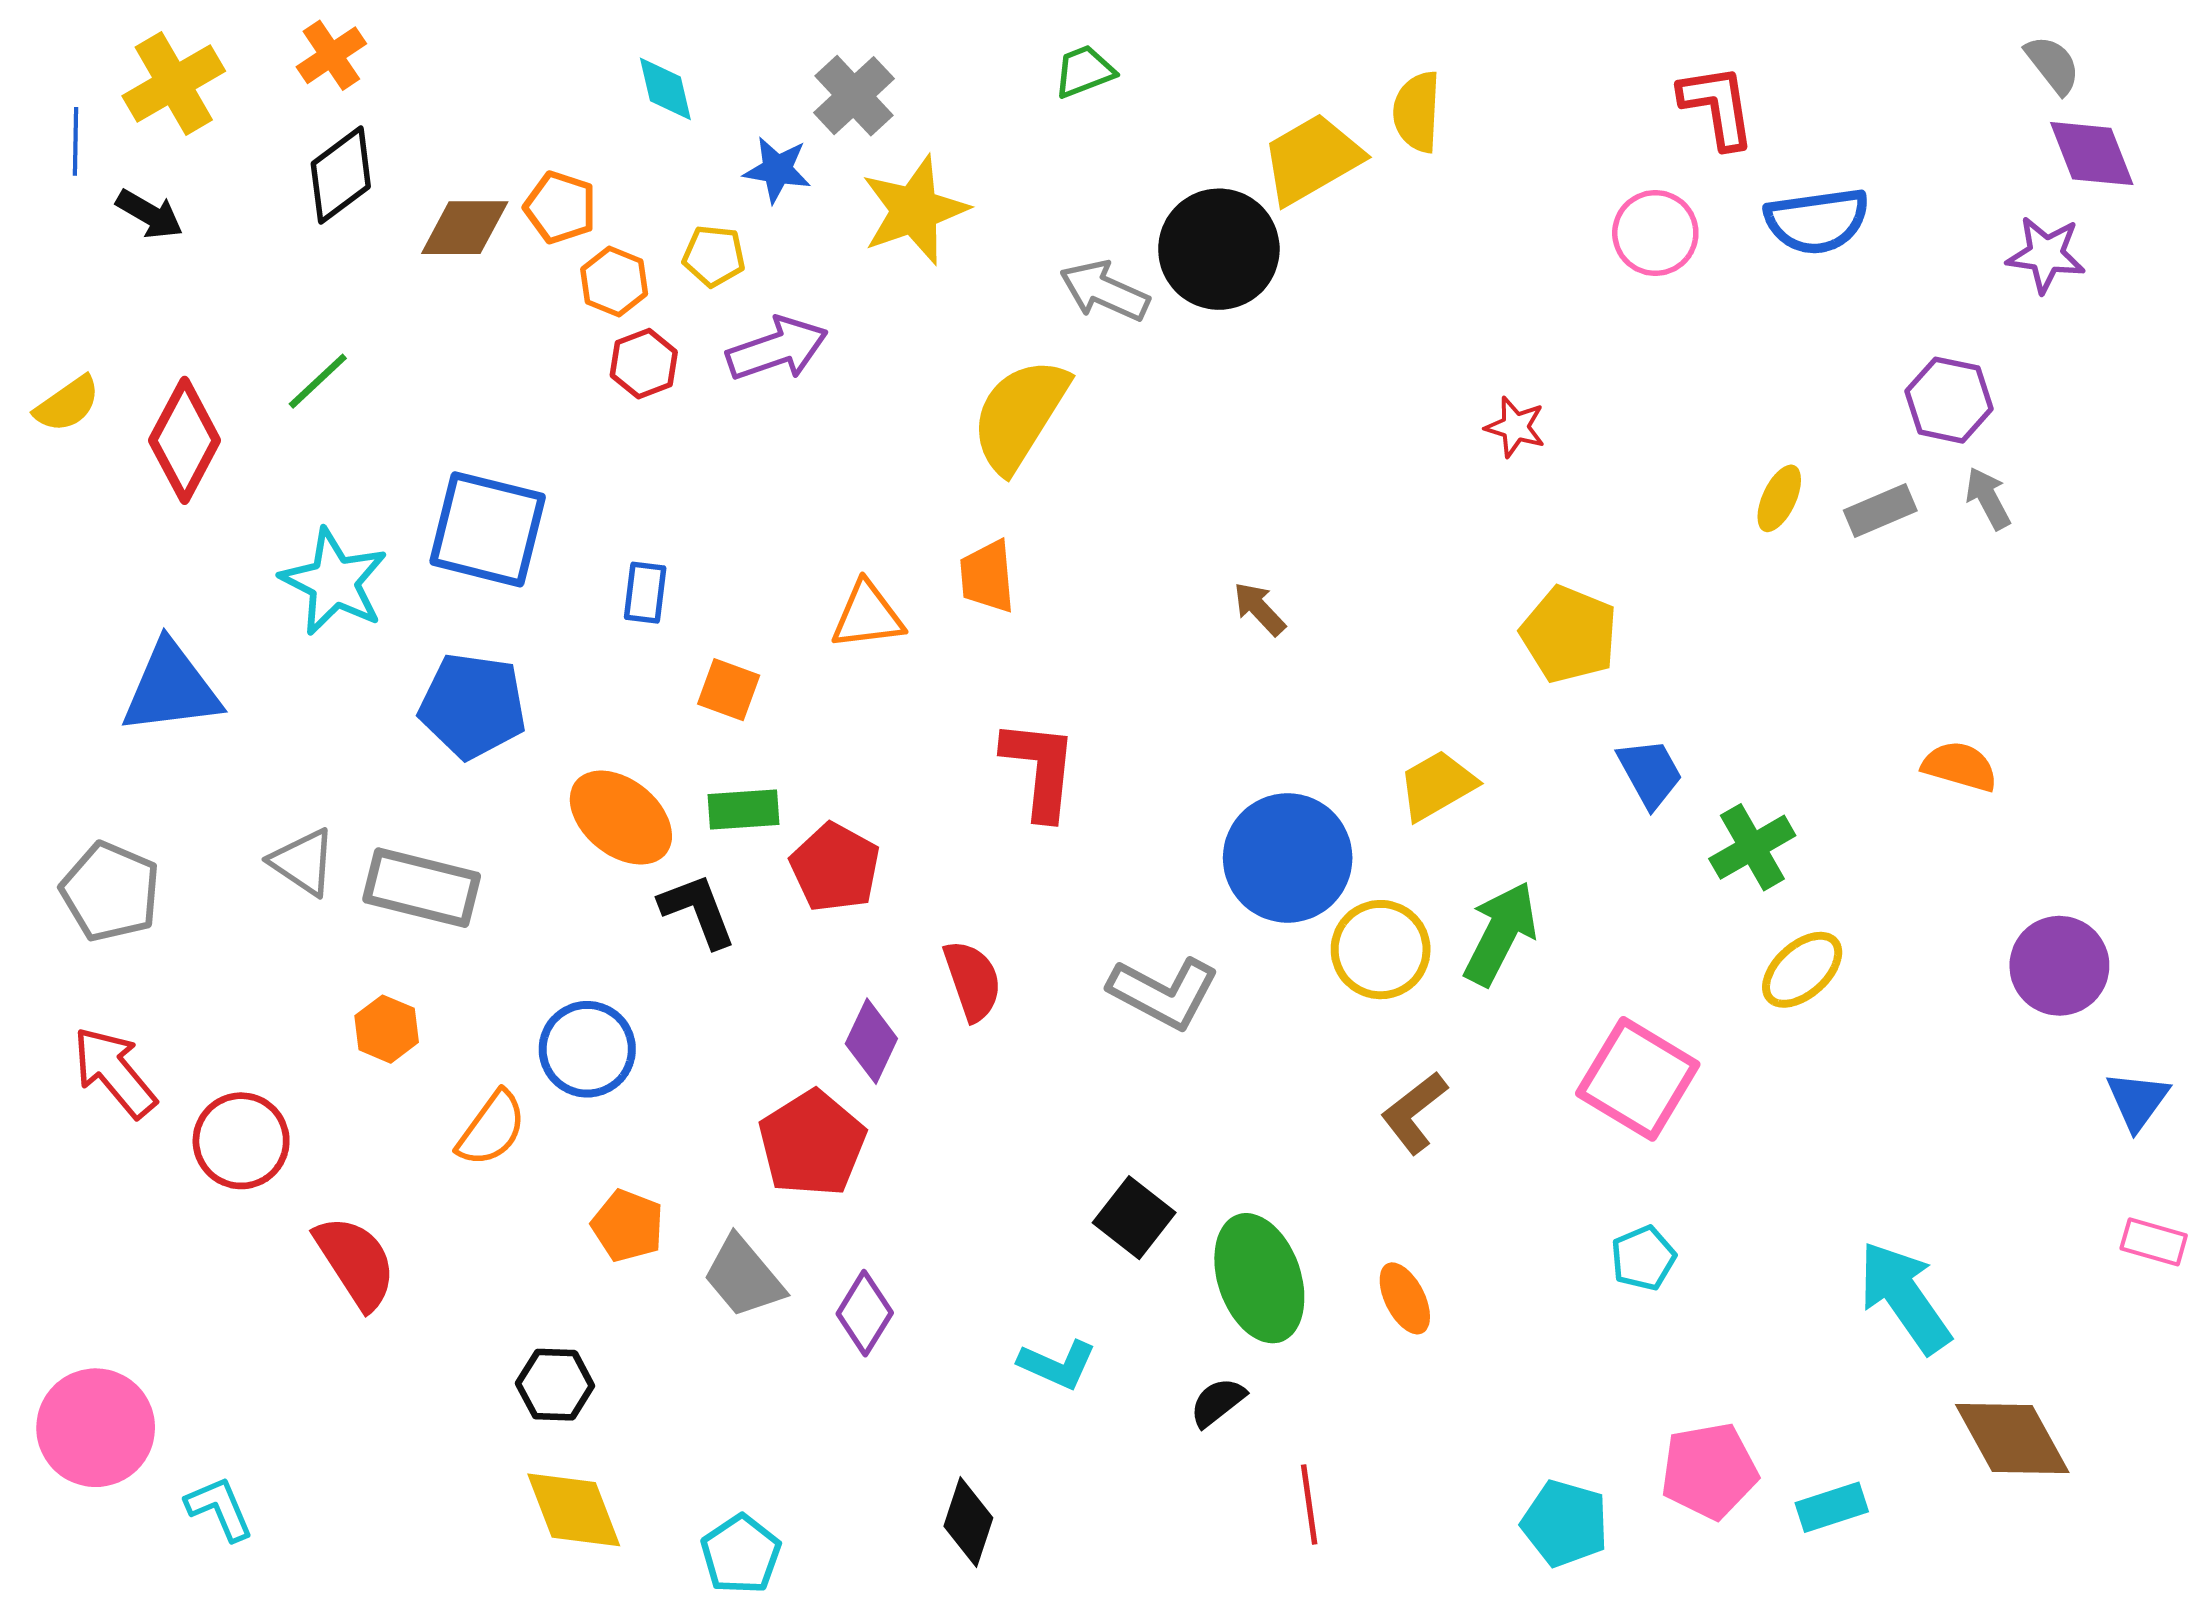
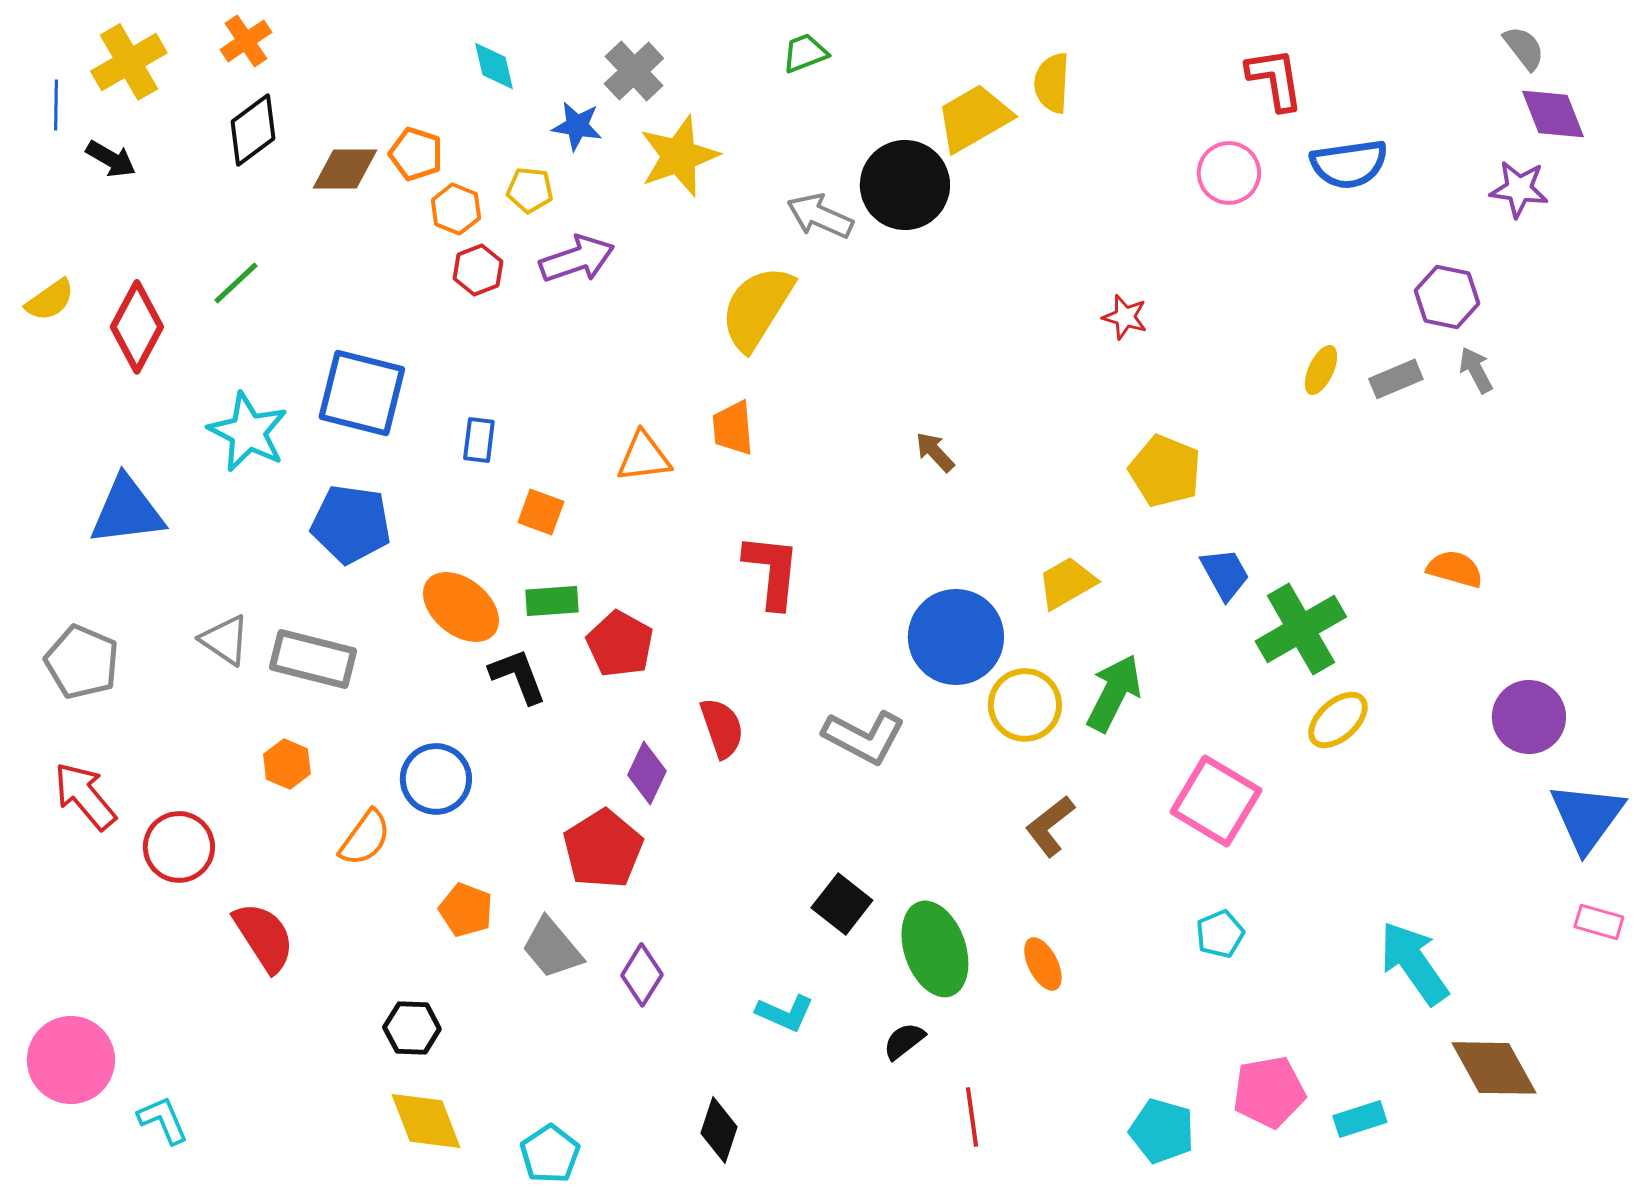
green cross: (1752, 847) -> (1301, 629), size x1.4
blue triangle: (2138, 1100) -> (1587, 817), size x1.6

